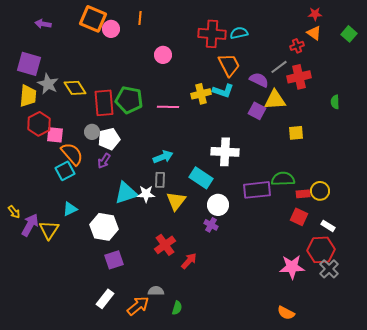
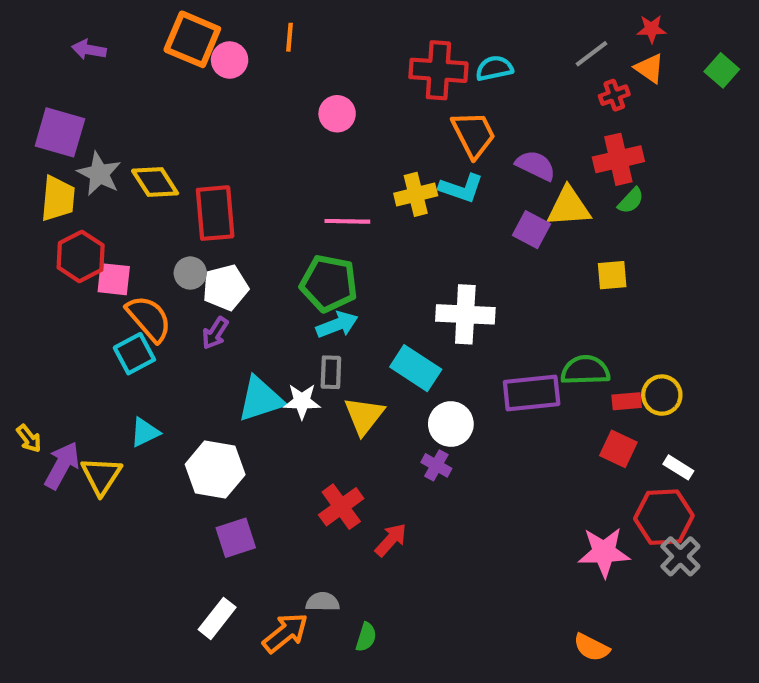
gray line: (279, 67) -> (592, 54), moved
green pentagon: (129, 100) -> (329, 283), moved
green semicircle: (335, 102) -> (631, 201), moved, turned -136

